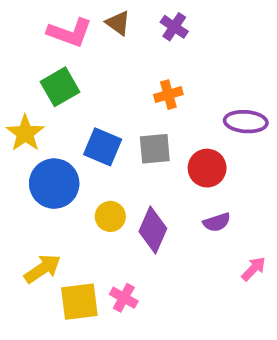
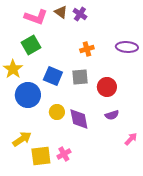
purple cross: (174, 27) -> (80, 14), moved
purple ellipse: (246, 122) -> (127, 47), moved
purple diamond: (153, 230) -> (79, 119), turned -35
pink cross: (124, 298) -> (64, 154), turned 32

